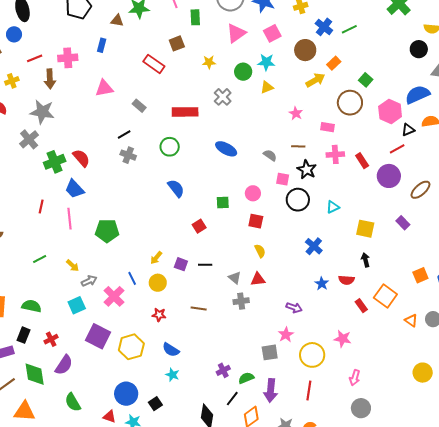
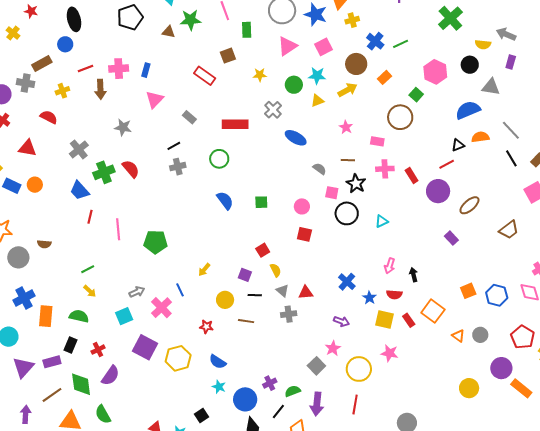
blue rectangle: (102, 45) -> (146, 70), moved
yellow arrow: (315, 80) -> (348, 90), moved
pink triangle: (104, 88) -> (155, 99), turned -36
pink hexagon: (390, 111) -> (435, 72), moved
gray star: (42, 112) -> (123, 127), moved, size x0.7
blue ellipse: (226, 149) -> (296, 138), moved
gray cross: (128, 155) -> (178, 167), turned -35
blue trapezoid: (74, 189) -> (80, 191), moved
green square: (223, 202) -> (261, 202), moved
red square: (199, 226) -> (263, 250), moved
yellow square: (365, 229) -> (384, 319), moved
blue cross: (314, 246) -> (347, 282), moved
yellow semicircle: (260, 251) -> (276, 270), moved
purple square: (181, 264) -> (245, 275), moved
black line: (205, 265) -> (255, 295), moved
yellow arrow: (72, 266) -> (90, 291), moved
yellow circle: (158, 283) -> (225, 300), moved
gray square: (270, 352) -> (316, 366), turned -36
pink arrow: (355, 378) -> (390, 266), moved
blue circle: (126, 394) -> (245, 399), moved
green semicircle: (73, 402) -> (103, 414), moved

